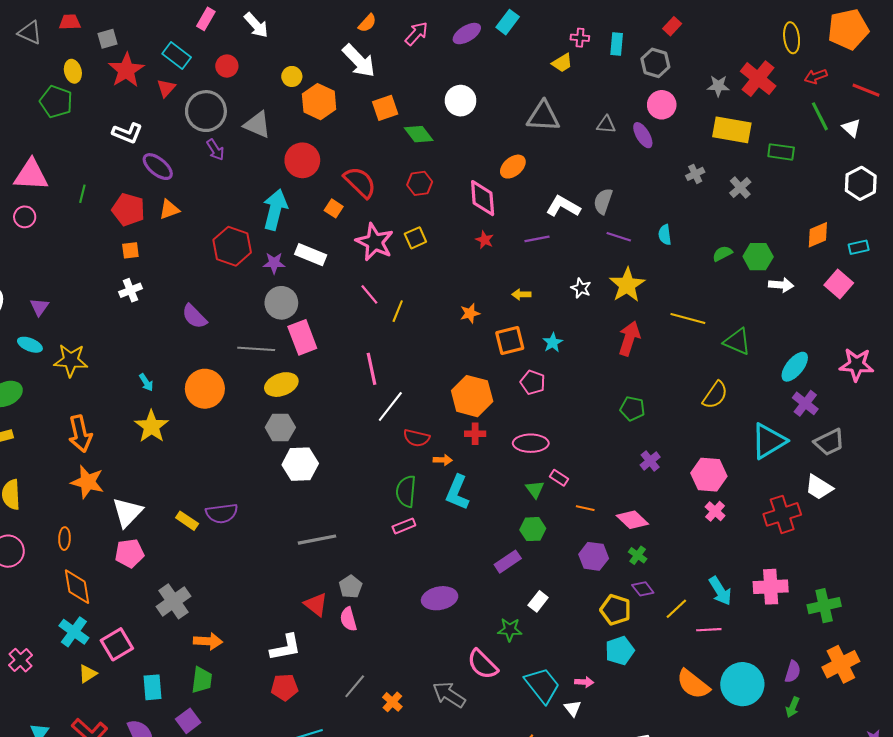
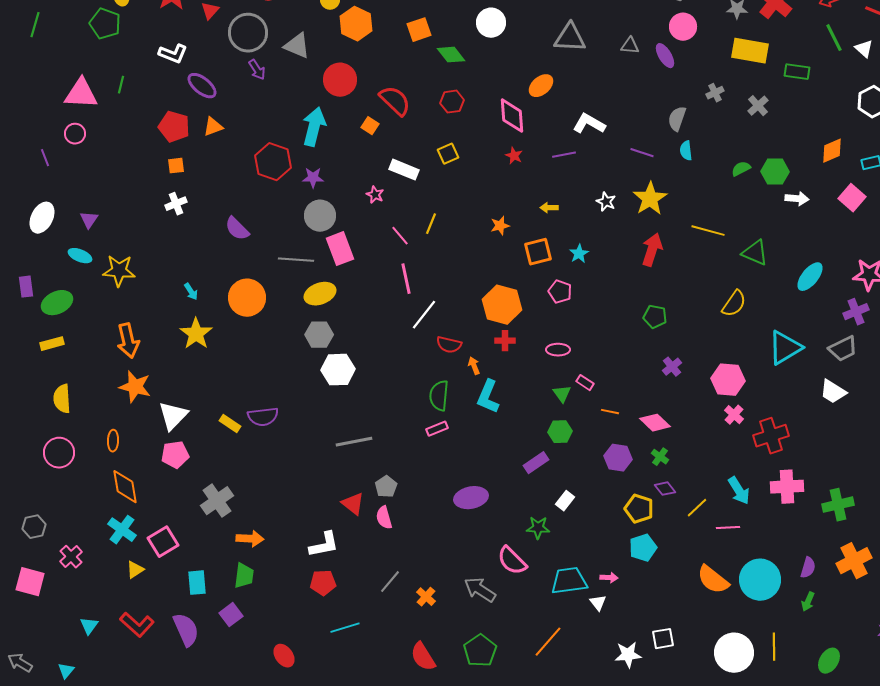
green line: (82, 194) -> (121, 85), moved
gray semicircle: (603, 201) -> (677, 119), moved
pink star: (375, 242) -> (375, 195), moved, size x0.5
white rectangle: (311, 255) -> (404, 170), moved
pink line: (369, 294) -> (400, 236), moved
purple cross: (805, 403) -> (856, 312), moved, turned 30
pink ellipse: (531, 443) -> (558, 350), size x0.7
orange arrow: (443, 460) -> (474, 366), turned -114
red cross: (782, 514) -> (771, 436), moved
cyan trapezoid: (542, 685) -> (569, 581), turned -60

